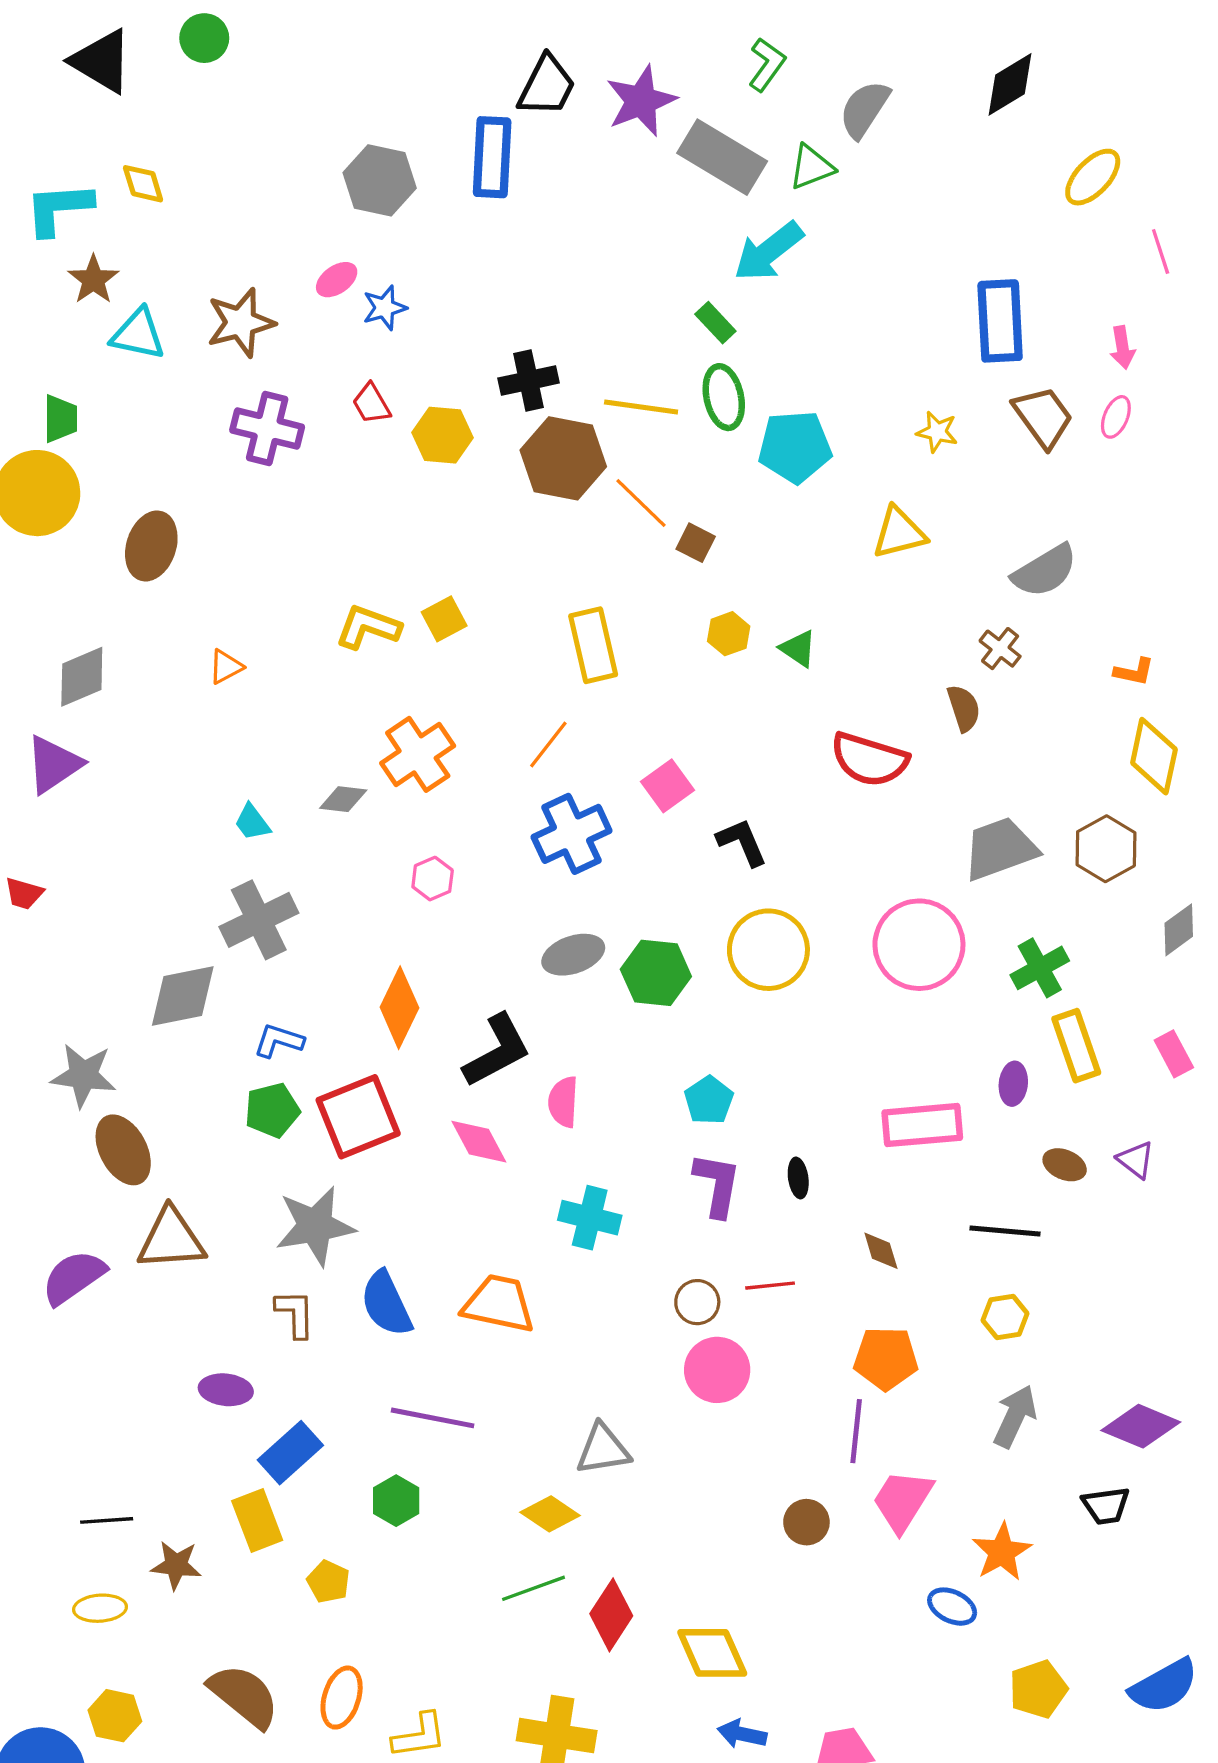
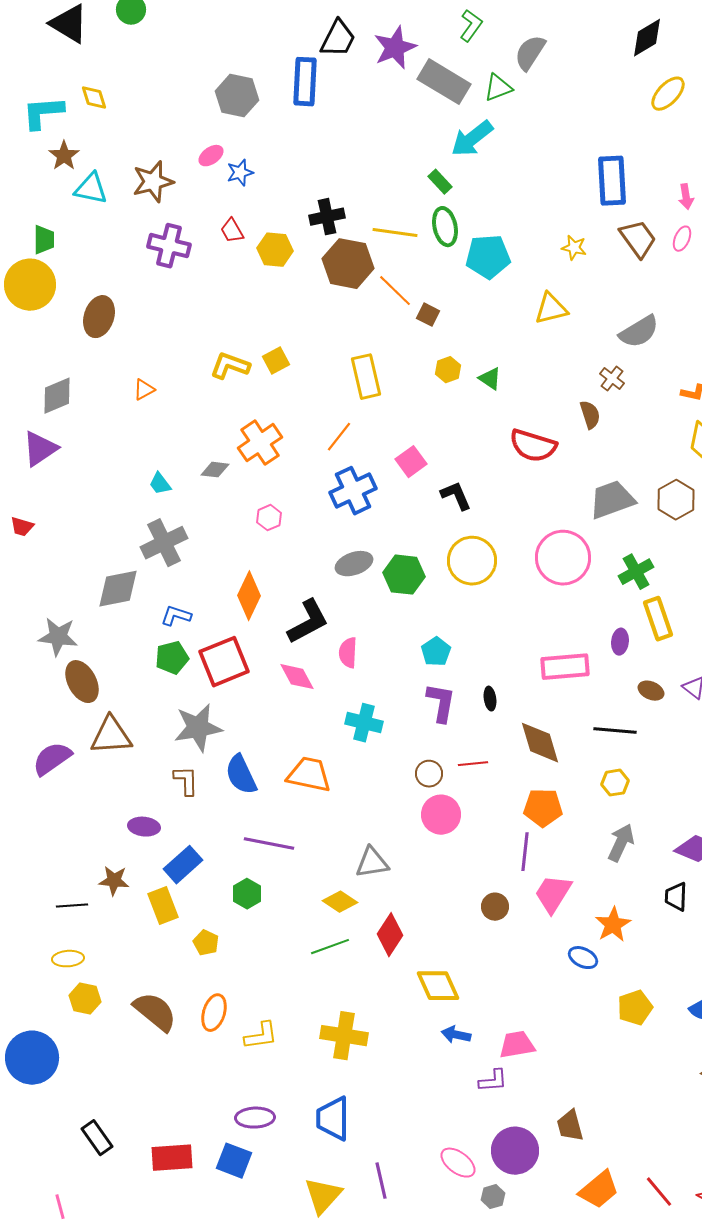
black diamond: (1010, 84) -> (647, 38), moved
brown diamond: (881, 1251) -> (540, 743), size x1.8
black trapezoid: (1106, 1506) -> (676, 897), turned 100
brown star: (176, 1565) -> (114, 881), moved
red diamond: (611, 1615) -> (390, 935), moved
yellow hexagon: (115, 1716) -> (85, 999), moved

